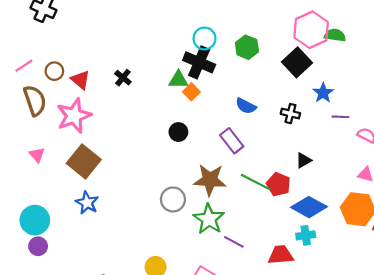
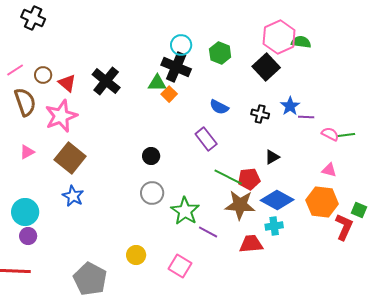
black cross: (123, 78) -> (106, 81), size x1.8
blue star: (323, 93) -> (290, 106), moved
black circle: (178, 132) -> (151, 156), moved
pink triangle: (37, 155) -> (27, 152), turned 42
brown star: (210, 180) -> (240, 205), moved
red pentagon: (278, 184) -> (249, 179), turned -30

